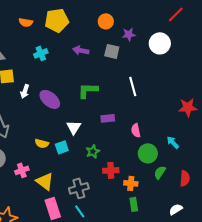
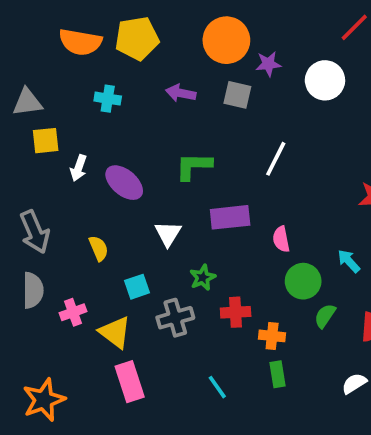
orange circle: (106, 21) -> (226, 40), size x1.6
orange semicircle: (26, 22) -> (80, 42), size x1.6
cyan cross: (41, 53) -> (108, 99), turned 32
white line: (133, 86) -> (276, 159), turned 42
purple rectangle: (108, 118) -> (230, 217), size x1.5
yellow semicircle: (42, 143) -> (99, 248), moved, turned -128
cyan square: (62, 147) -> (137, 287), moved
gray cross: (79, 188) -> (175, 318), moved
cyan line: (80, 211) -> (217, 387), moved

